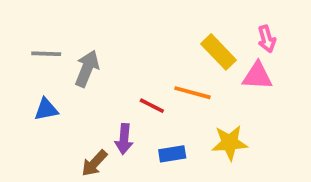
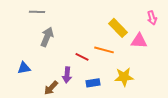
pink arrow: (267, 39) -> (152, 18), moved
gray line: (46, 54) -> (37, 12), moved
blue triangle: (46, 109) -> (24, 68), moved

